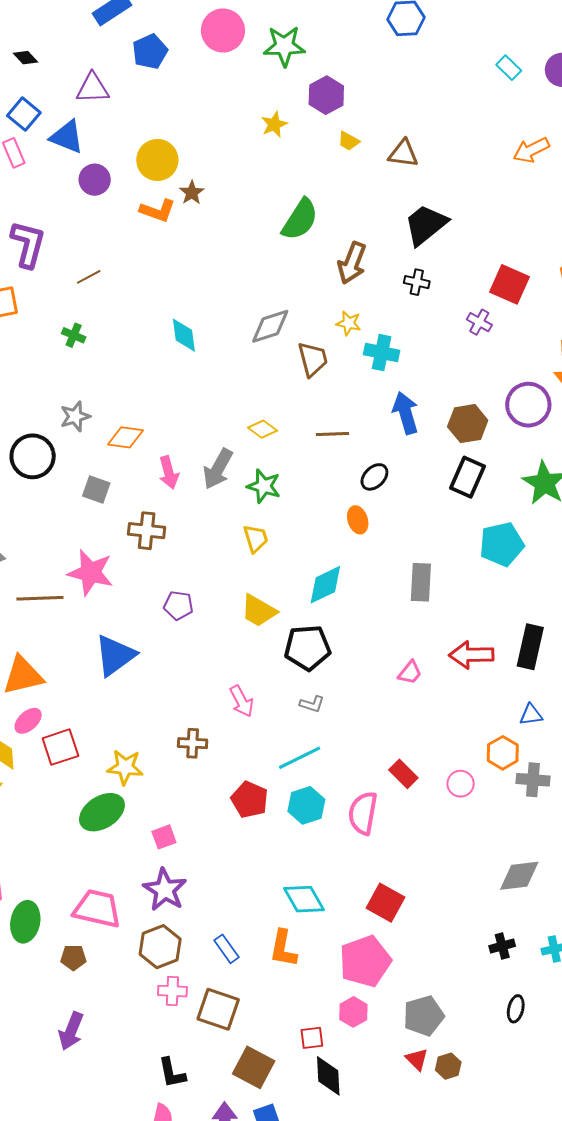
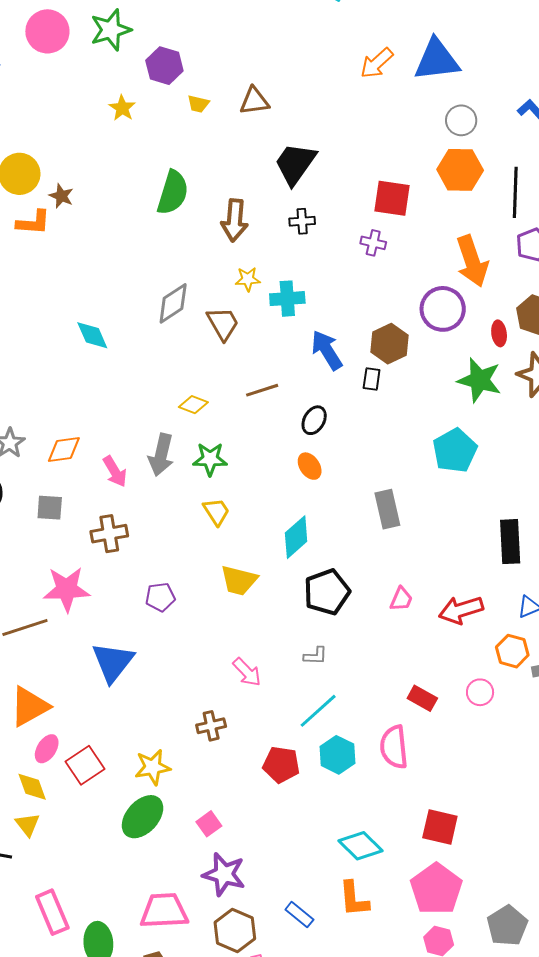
black rectangle: (468, 477) -> (372, 379), moved, size x0.6
black pentagon: (308, 648) -> (327, 592), moved
red arrow: (471, 655) -> (461, 610), moved

